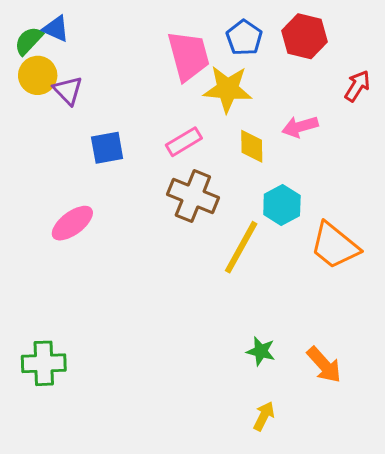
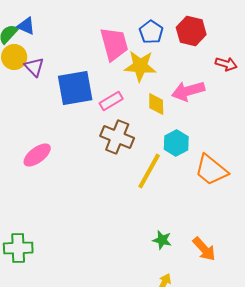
red arrow: (357, 86) -> (226, 64), turned 75
pink arrow: (300, 127) -> (188, 91), size x1.4
blue square: (107, 148) -> (75, 88), moved, size x1.6

